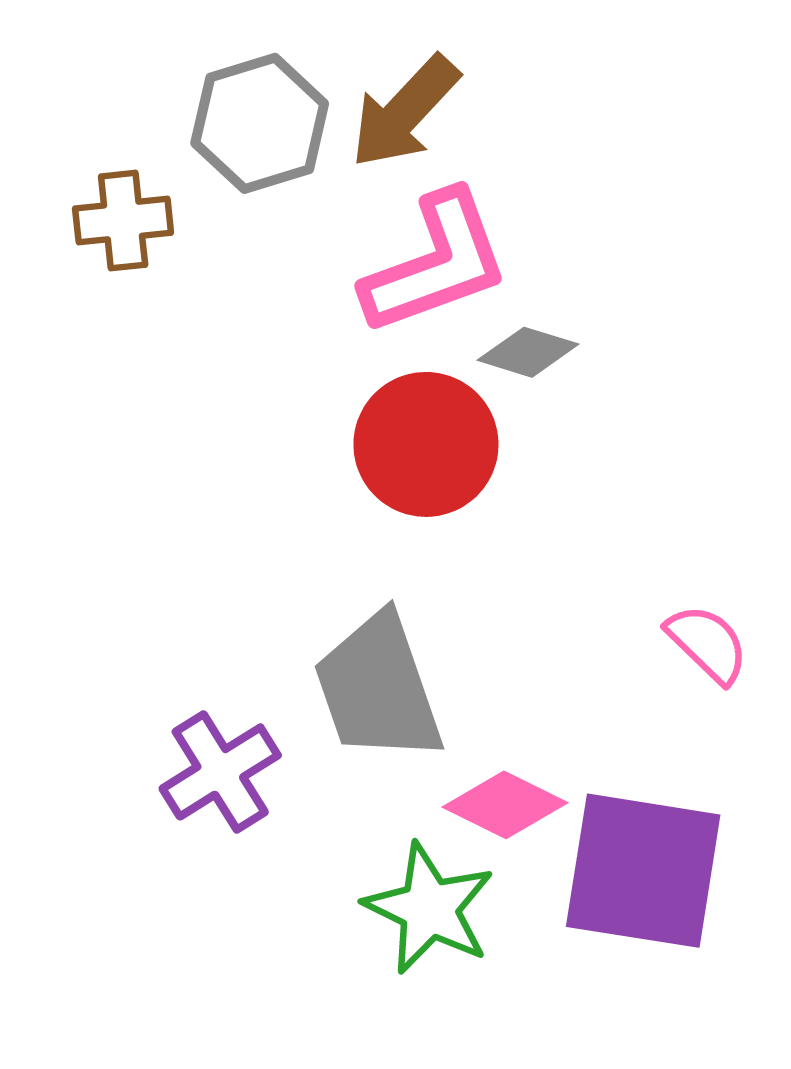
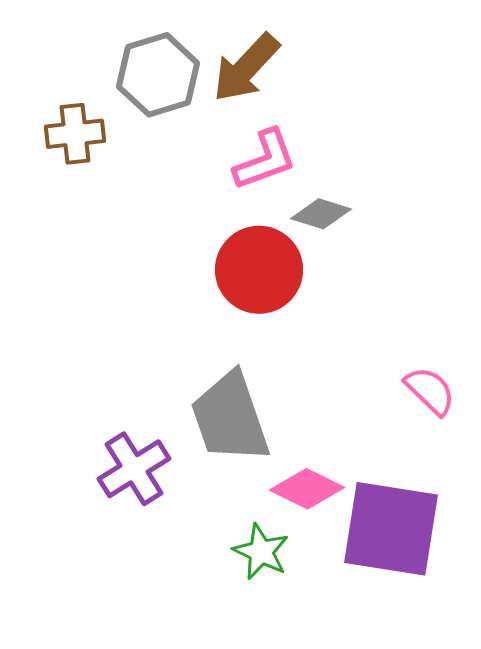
pink L-shape: (436, 263) -> (265, 160), size x0.7
green star: (429, 909) -> (261, 552), size x0.7

